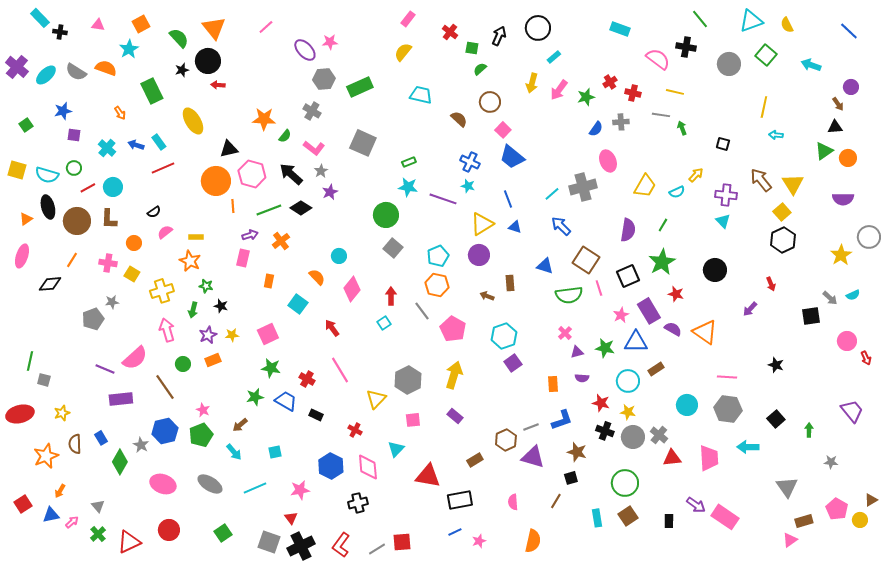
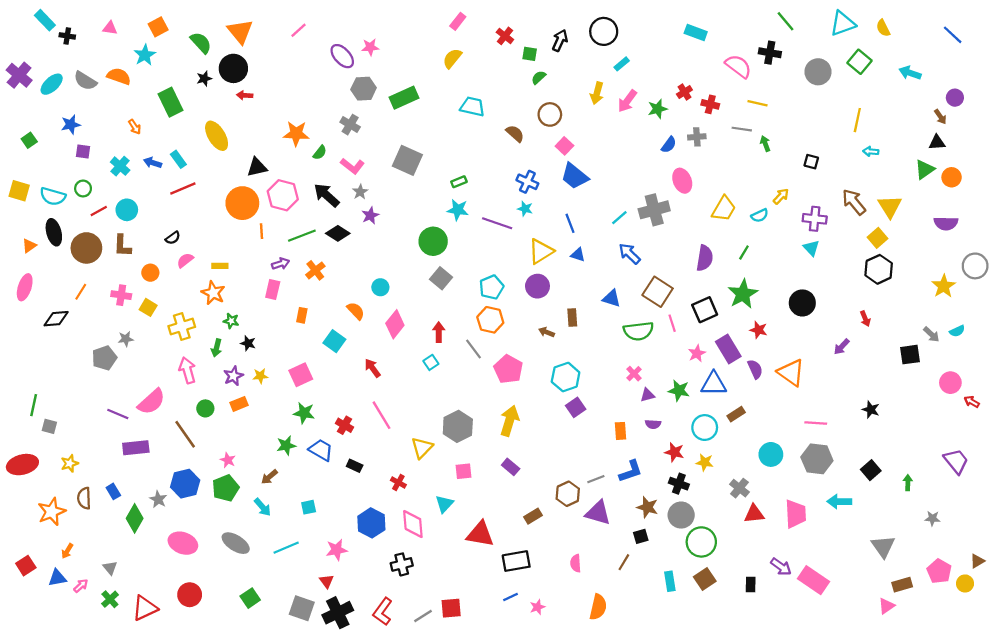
purple semicircle: (673, 329) -> (755, 369), turned 36
red arrow: (866, 358) -> (972, 402), turned 144
gray circle: (633, 437) -> (681, 515), moved

